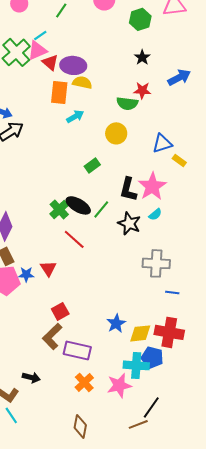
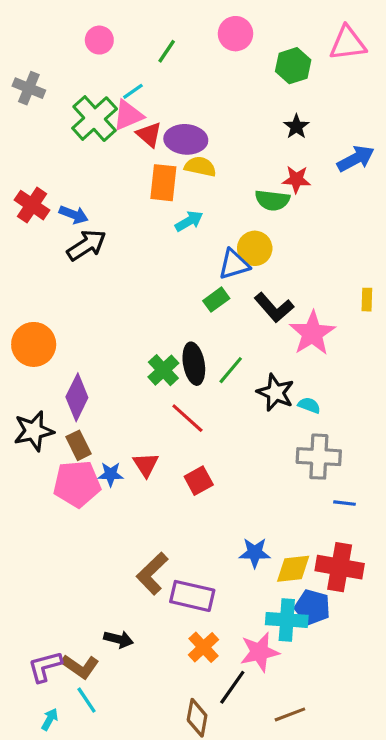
blue triangle: (162, 143) -> (234, 264), moved
yellow rectangle: (179, 160) -> (367, 300), moved, turned 56
black L-shape: (128, 189) -> (274, 308), moved, turned -55
black ellipse: (78, 205) -> (194, 364), turned 50
cyan semicircle: (155, 214) -> (309, 405), moved, turned -120
red square: (60, 311) -> (199, 481), moved
blue star: (116, 323) -> (255, 553), turned 30
black line: (151, 407) -> (232, 687), moved

